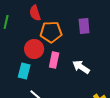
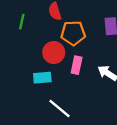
cyan rectangle: (24, 71) -> (42, 78), turned 70

